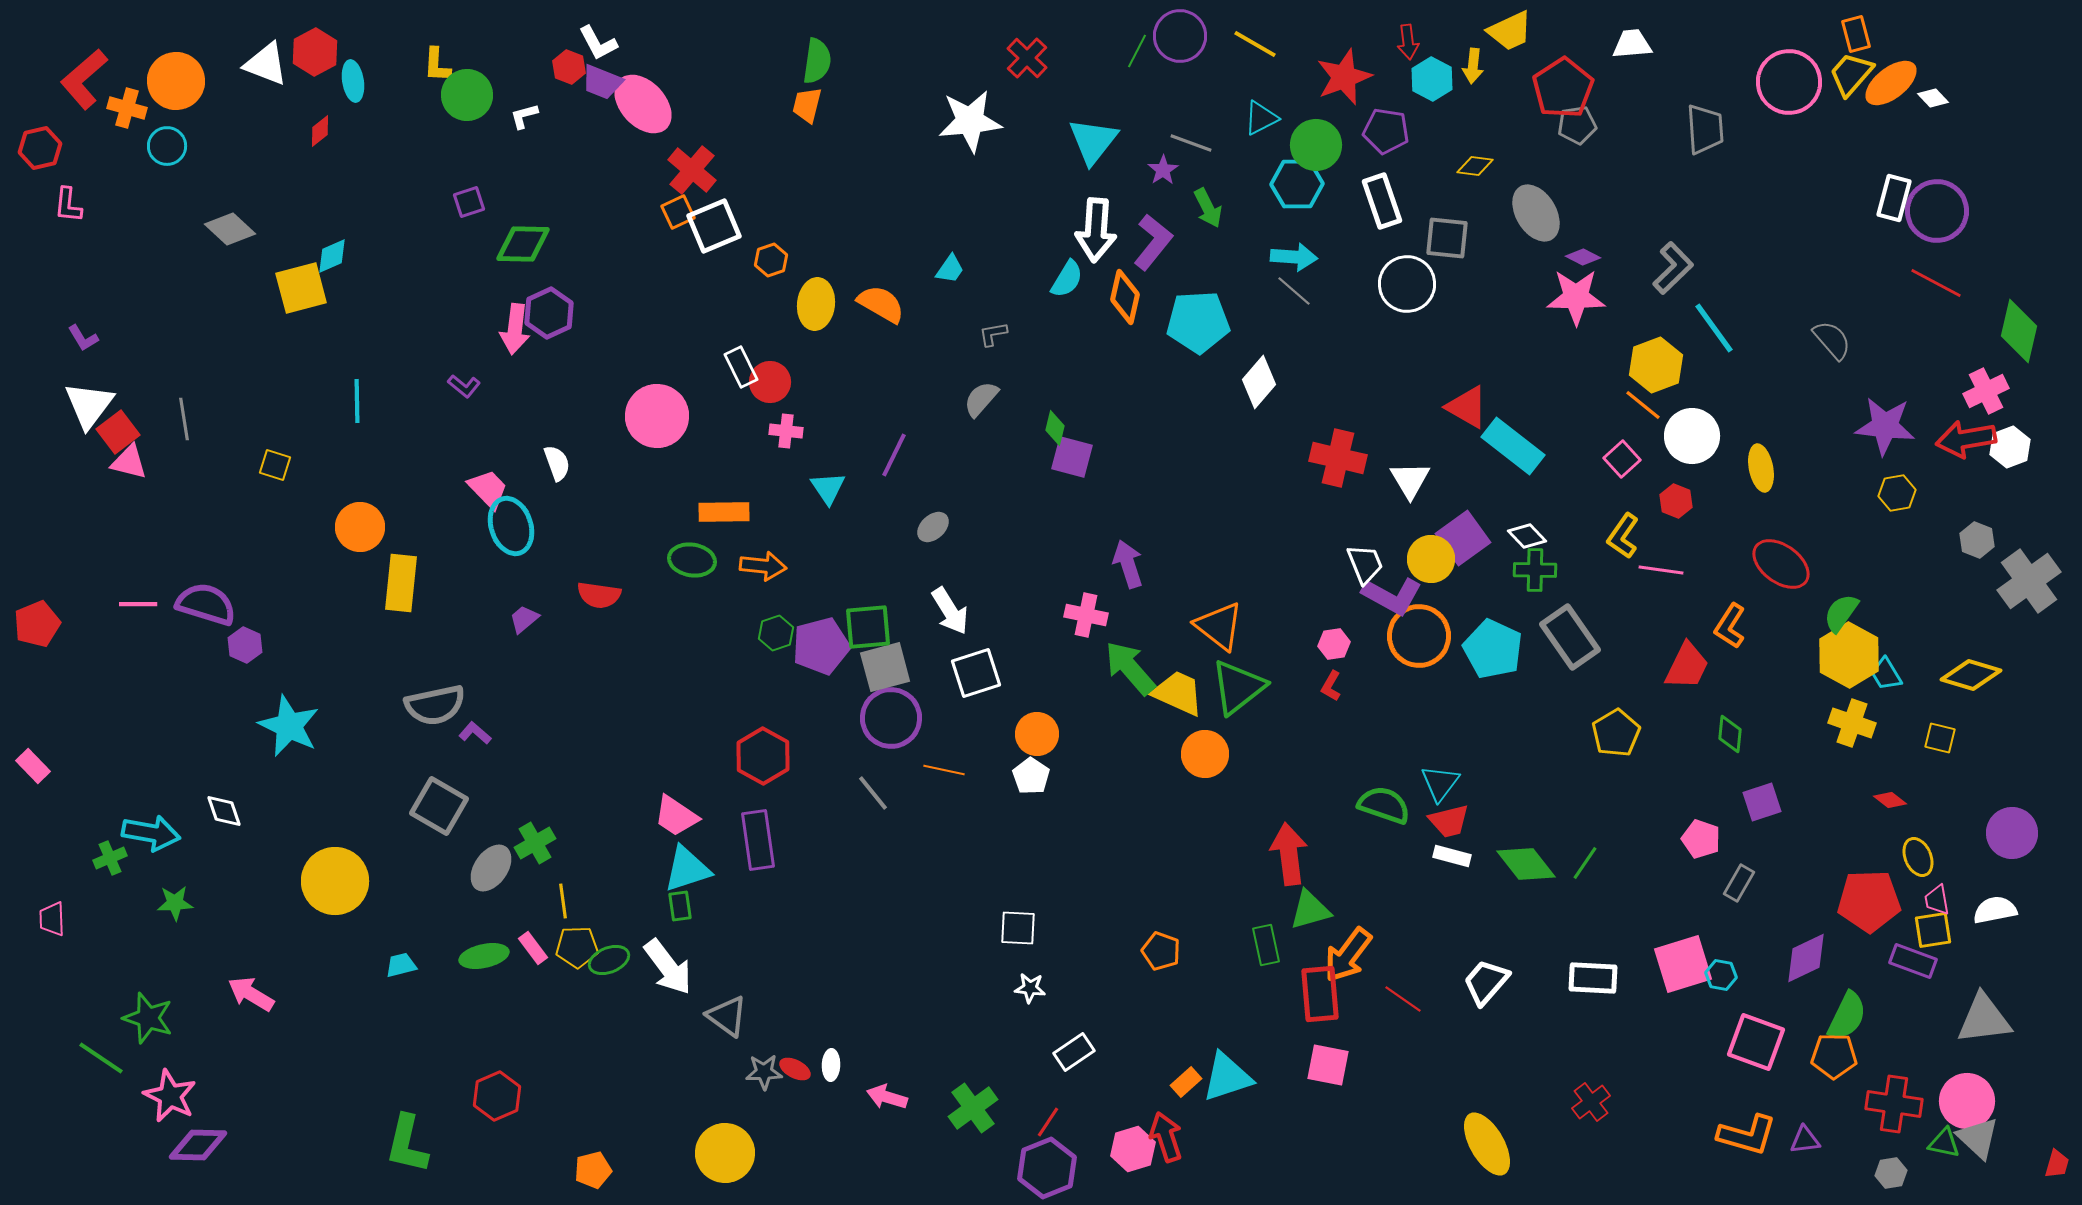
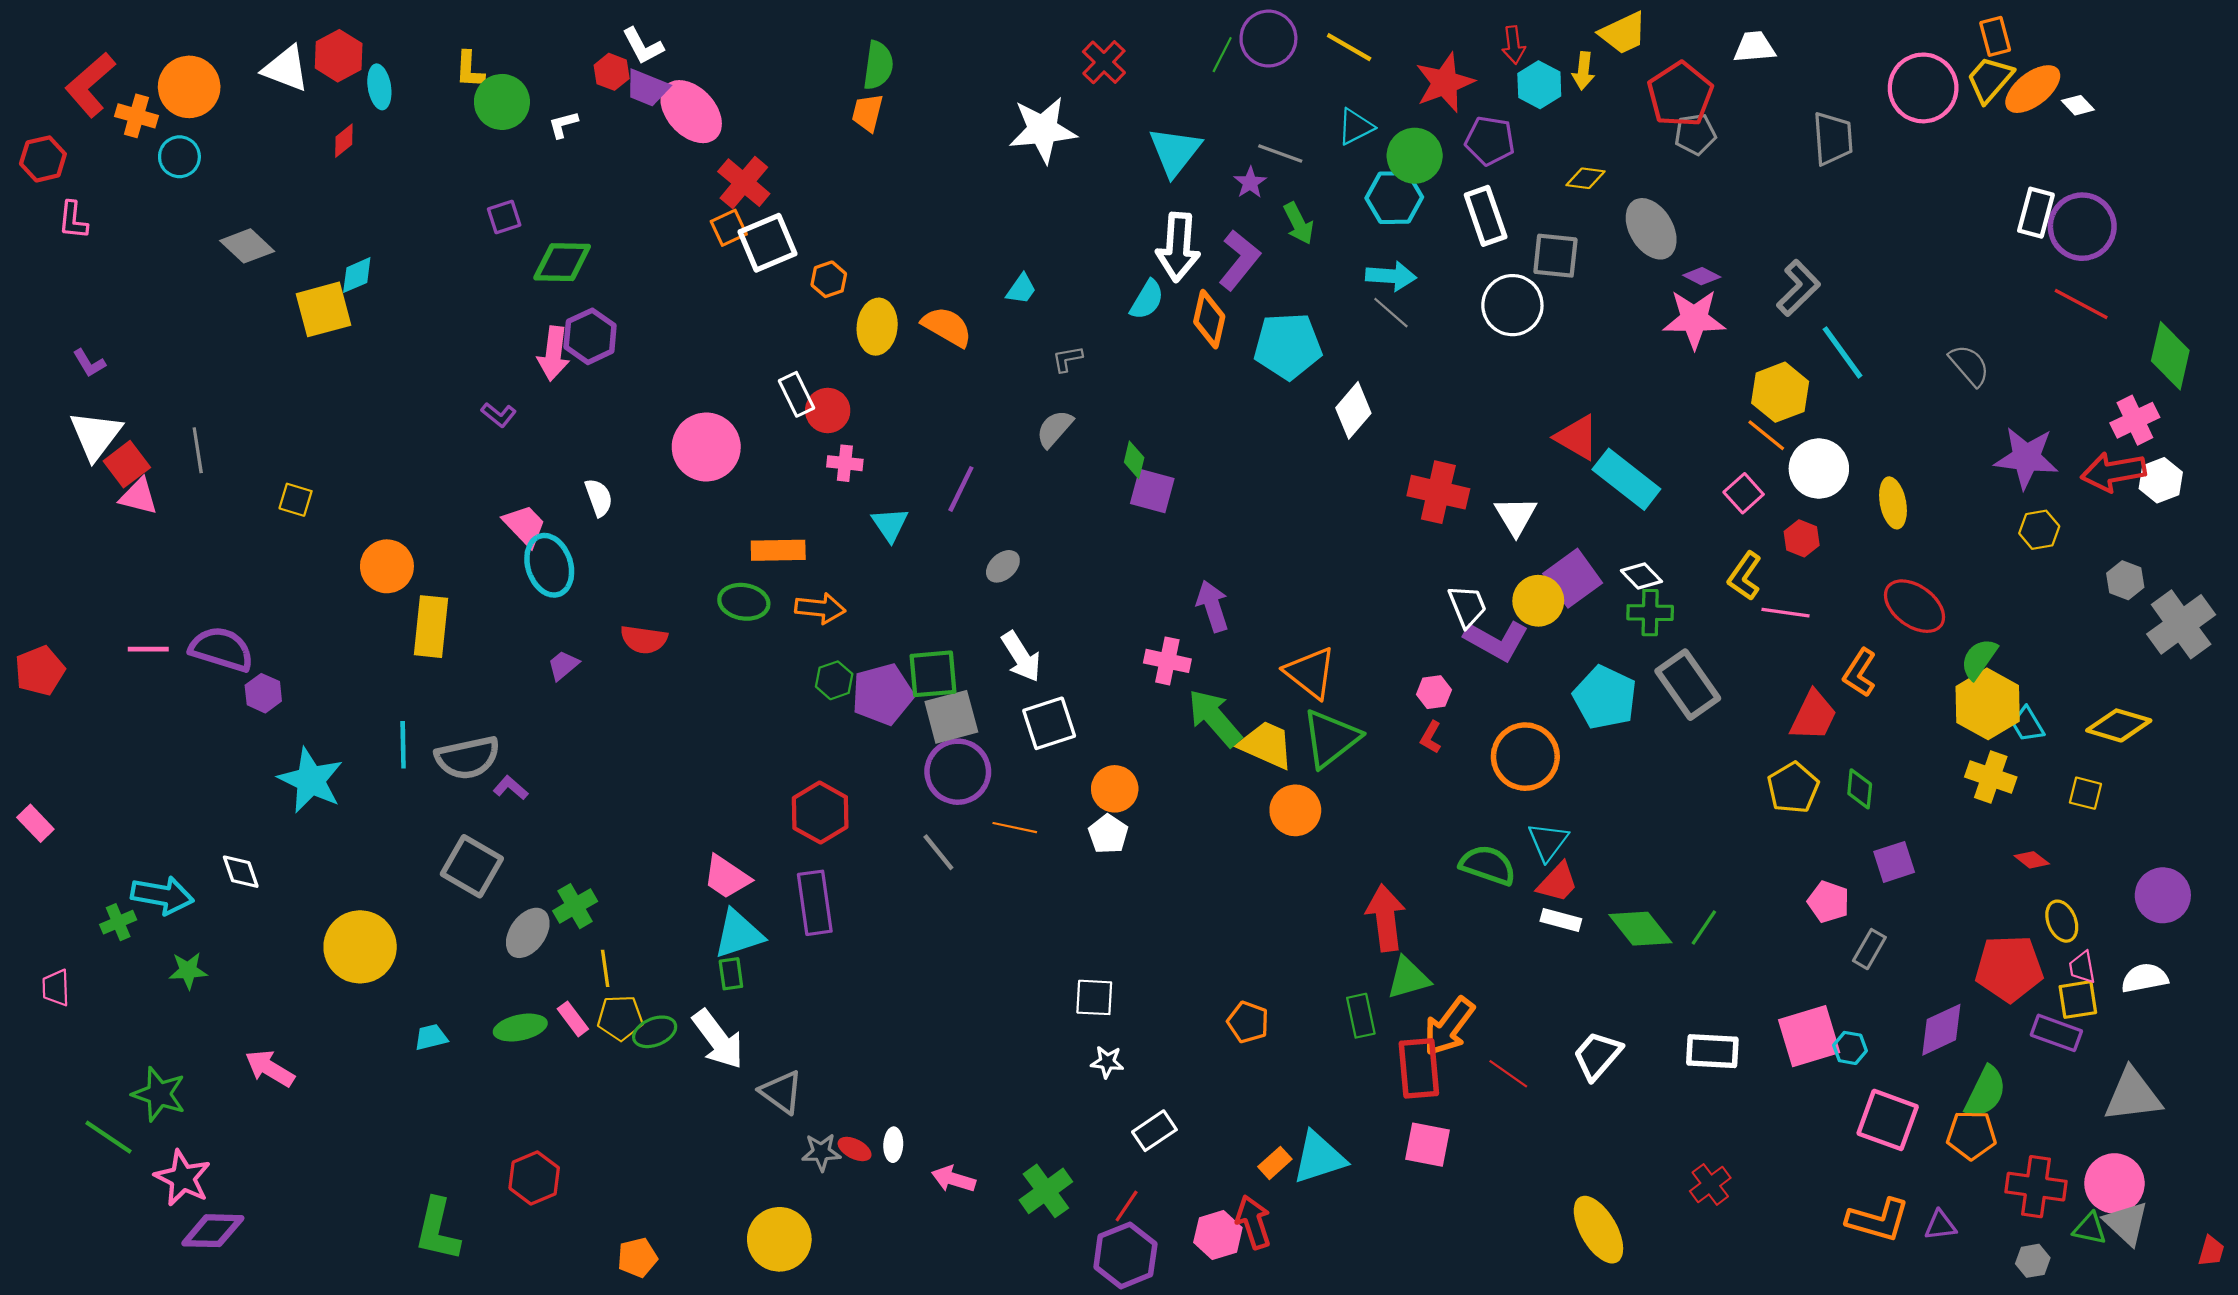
cyan line: (357, 401) -> (403, 745), moved
orange circle: (1419, 636) -> (1525, 757), moved
yellow pentagon: (1616, 733) -> (1793, 788), moved
red trapezoid: (1449, 821) -> (1558, 882), turned -33

